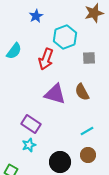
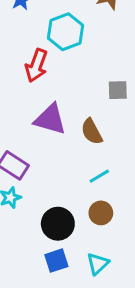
gray square: (89, 58) -> (118, 90), moved
brown semicircle: (82, 92) -> (92, 132), moved

